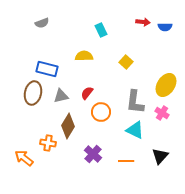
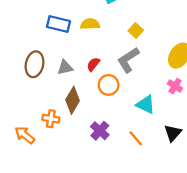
blue rectangle: (47, 69) -> (58, 24), moved
gray L-shape: (135, 102) -> (128, 60), moved, turned 50
orange line: (126, 161) -> (136, 138), turned 49

